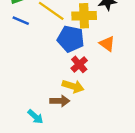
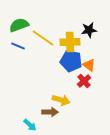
blue pentagon: (71, 39) -> (71, 61), moved
red cross: (79, 64) -> (84, 81), moved

